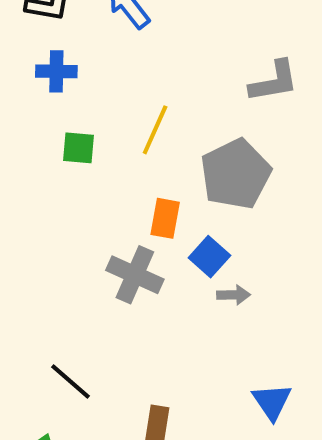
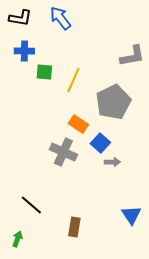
green square: (79, 148) -> (44, 72), moved
orange rectangle: (165, 218) -> (78, 124), turned -66

